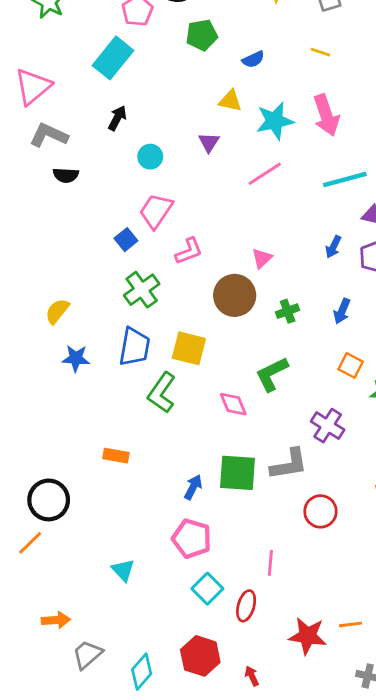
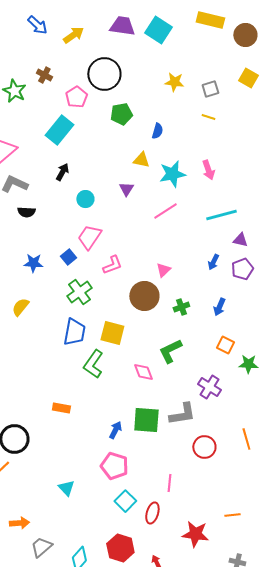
yellow line: (320, 52) -> (208, 117), moved
blue semicircle: (253, 59) -> (157, 131), turned -49
pink arrow: (326, 115) -> (208, 170), size x0.7
blue star: (76, 358) -> (33, 263), moved
orange line: (351, 624) -> (232, 515), moved

